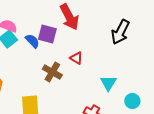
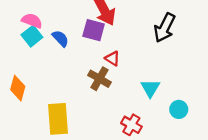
purple square: (47, 34) -> (94, 30), moved
brown cross: (52, 72) -> (99, 79), moved

